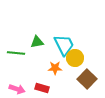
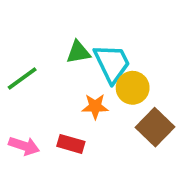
green triangle: (37, 42) -> (78, 52), moved
green line: (16, 53) -> (22, 78), turned -42

